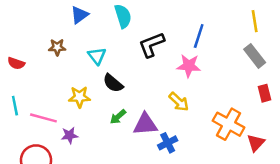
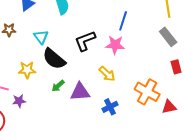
black L-shape: (151, 45) -> (85, 41), moved
black semicircle: (113, 83) -> (54, 59), size x1.4
blue cross: (168, 143) -> (110, 107), moved
red triangle: (256, 143) -> (169, 107), turned 35

